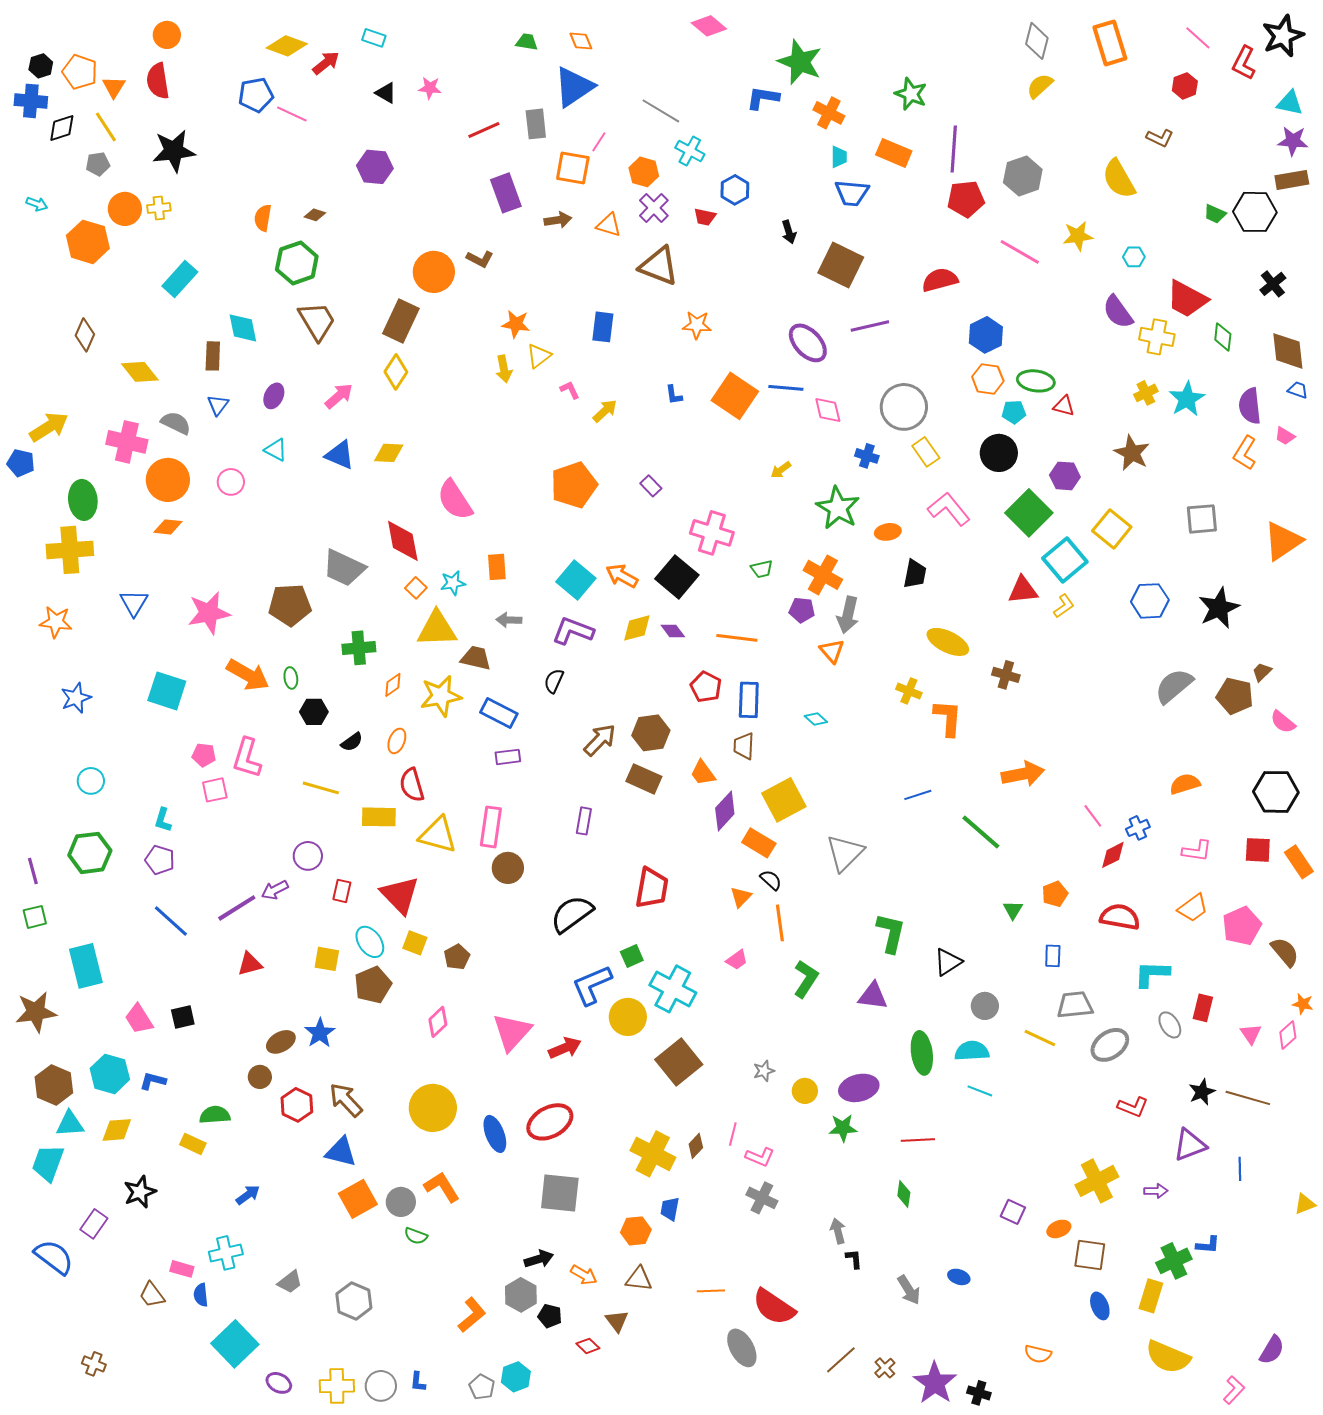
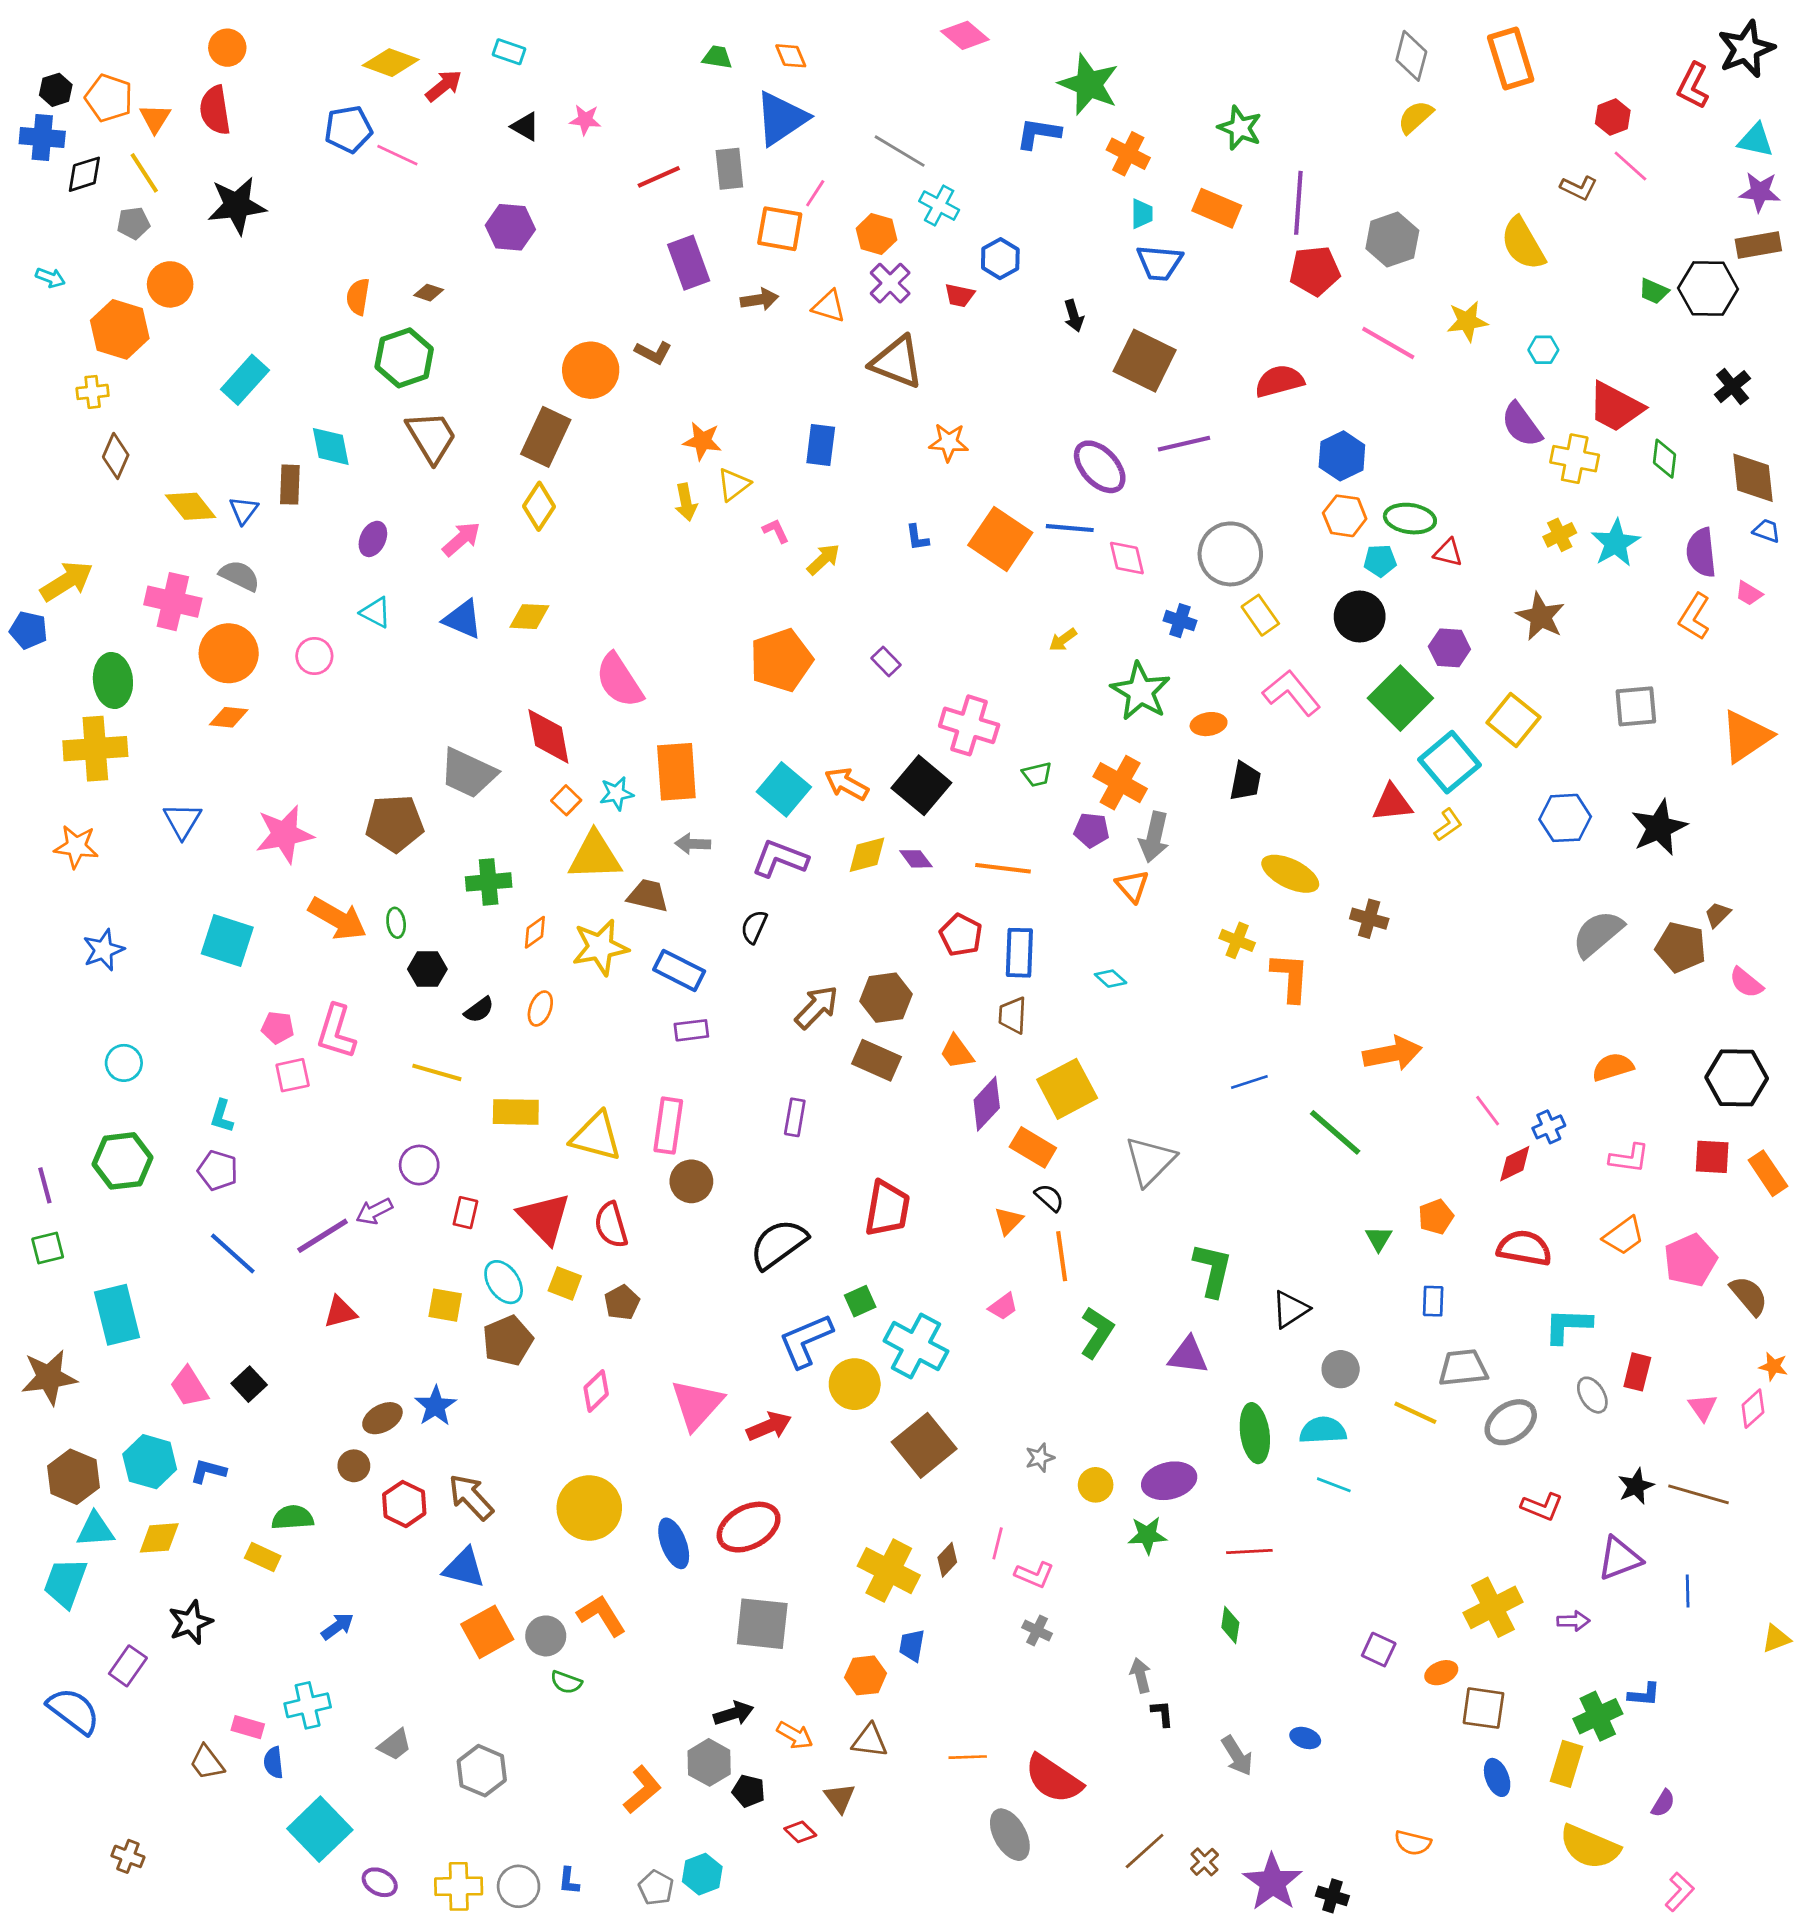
pink line: (1198, 38) -> (1630, 166), moved
yellow cross: (159, 208) -> (93, 392), moved
blue triangle: (218, 405) -> (244, 510), moved
orange rectangle: (497, 567) -> (676, 772), size x1.6
red semicircle: (412, 785) -> (611, 1225), moved
black square: (183, 1017) -> (249, 1384), turned -30
gray cross: (762, 1198) -> (1037, 1630), size x0.7
purple semicircle: (1272, 1350) -> (1663, 1803), moved, size x0.7

